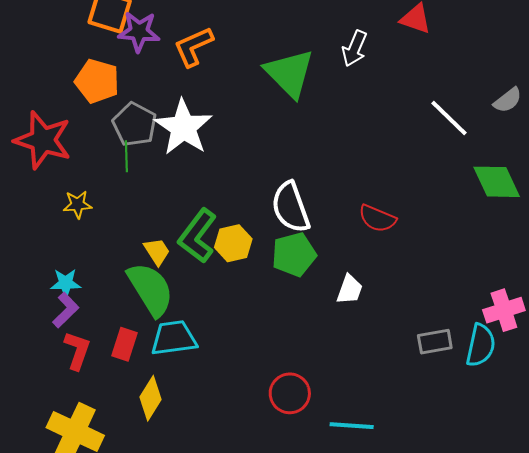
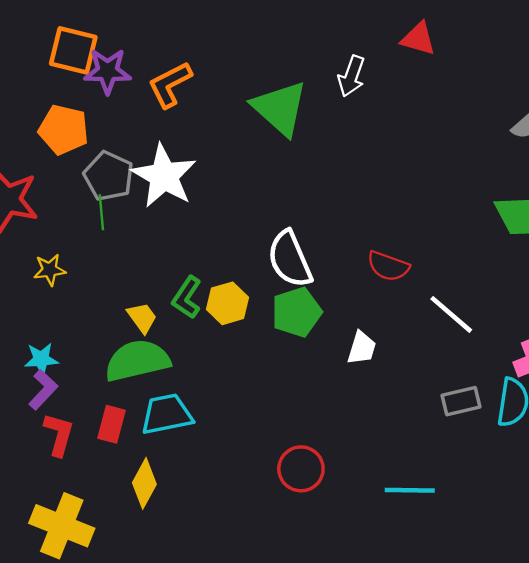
white line: (449, 118) -> (451, 314), moved
green L-shape: (197, 236) -> (187, 297), size x0.7
green semicircle: (151, 289) -> (137, 361), turned -68
cyan line: (352, 426) -> (410, 490), moved

